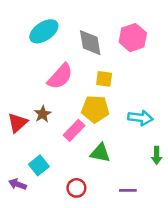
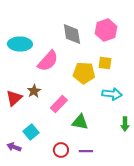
cyan ellipse: (44, 31) -> (20, 44), moved, turned 35
yellow square: (104, 79) -> (105, 63), moved
yellow pentagon: (95, 109) -> (84, 73), moved
purple line: (128, 190) -> (86, 151), moved

